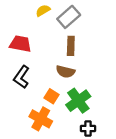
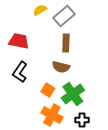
orange cross: (41, 119) -> (52, 115), moved

